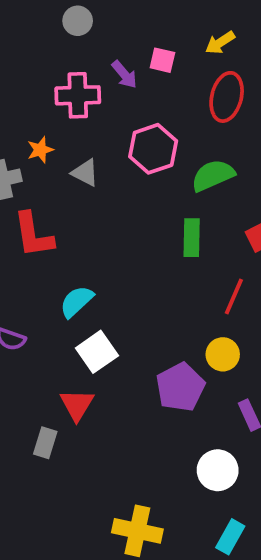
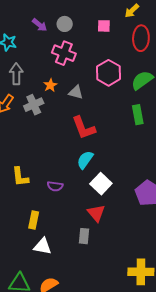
gray circle: (78, 21) -> (65, 24), moved
purple arrow: (124, 74) -> (40, 25), moved
pink cross: (78, 95) -> (64, 53), turned 35
red L-shape: (33, 235) -> (84, 128), moved

